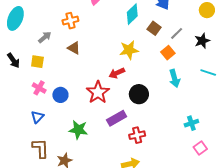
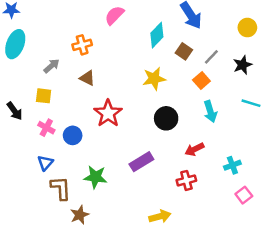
black arrow: (13, 60) -> (15, 111), moved
red arrow: (117, 73) -> (195, 149), moved
red star: (98, 92) -> (108, 113), moved
black circle: (139, 94) -> (166, 118), moved
red cross: (137, 135) -> (186, 180), moved
brown L-shape: (40, 148) -> (61, 188), moved

